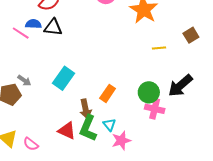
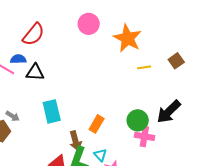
black triangle: (53, 27) -> (35, 72), moved
yellow line: (159, 48) -> (144, 67), moved
cyan rectangle: (64, 78) -> (52, 111), turned -45

